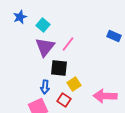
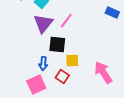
yellow square: (74, 84) -> (72, 61), turned 32
pink arrow: (105, 96) -> (103, 73), turned 55

